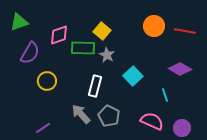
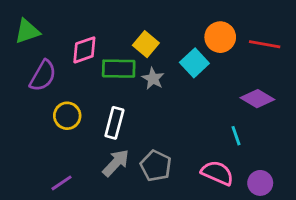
cyan square: (133, 76) -> (194, 63), moved
white rectangle: (95, 86) -> (114, 123), moved
gray arrow: (81, 114) -> (116, 163), turned 85

